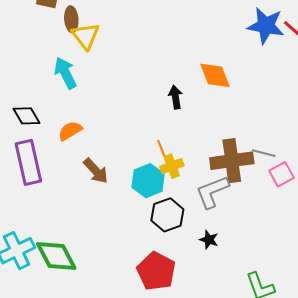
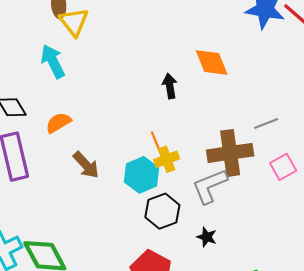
gray line: (264, 153) -> (266, 124), moved, turned -35

